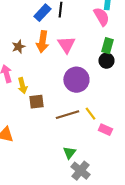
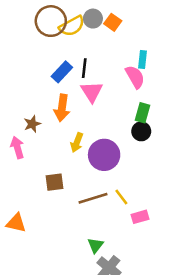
pink triangle: (66, 45) -> (92, 92), moved
brown star: (18, 47) -> (32, 124), moved
yellow arrow: (22, 86) -> (77, 142), moved, turned 35
pink rectangle: (105, 130) -> (140, 217), turned -40

